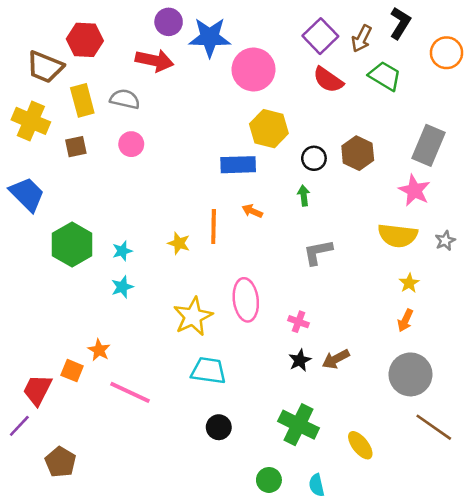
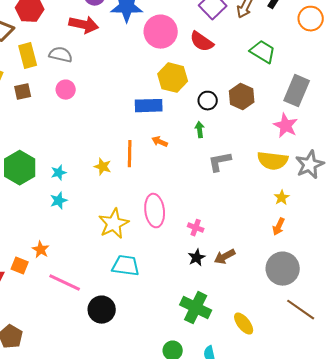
green trapezoid: (385, 76) -> (263, 52), moved
red semicircle: (328, 80) -> (202, 42), moved
gray star: (445, 241) -> (310, 165), size x1.8
gray L-shape: (318, 252) -> (220, 162), moved
black circle: (219, 427) -> (102, 310), moved, size x1.4

